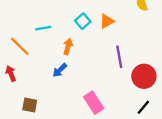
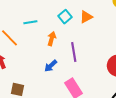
purple line: (119, 57) -> (74, 52), moved
blue arrow: (60, 70) -> (51, 66), moved

